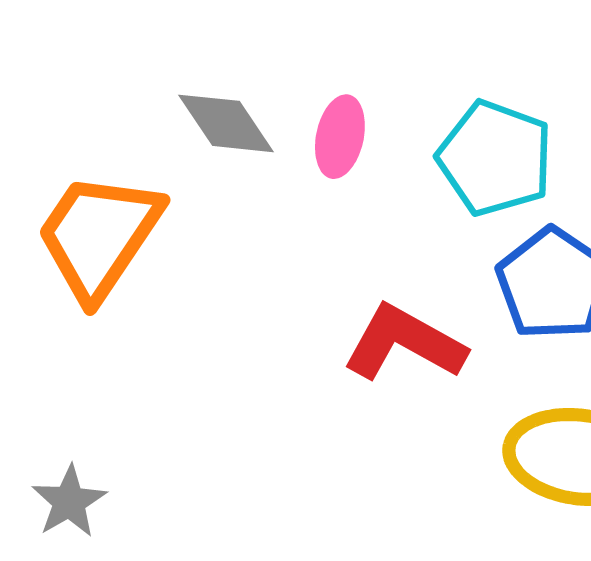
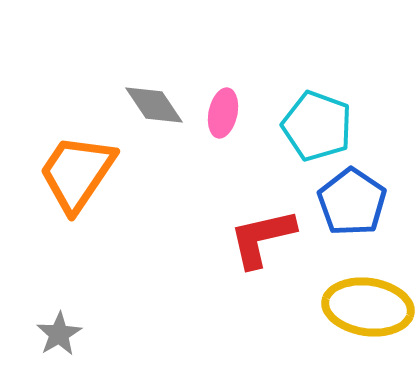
red L-shape: (404, 343) -> (262, 238), turned -42

